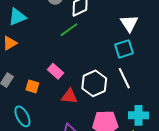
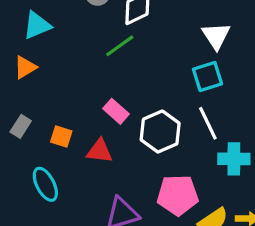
pink rectangle: (55, 71) -> (116, 111), moved
red triangle: (69, 96) -> (100, 151), moved
cyan cross: (139, 115) -> (234, 159), moved

